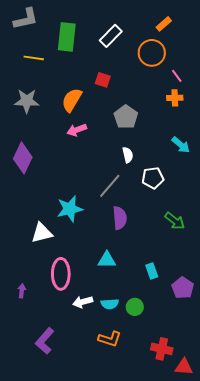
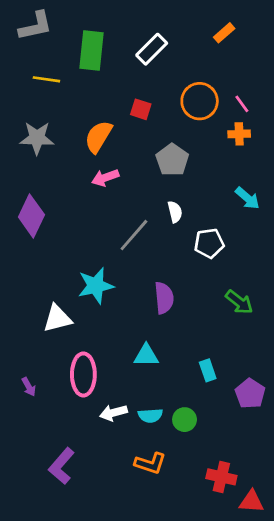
orange circle: (152, 53) -> (200, 101), moved
gray line: (110, 186) -> (134, 235), moved
purple arrow: (22, 291) -> (29, 387), moved, turned 144

